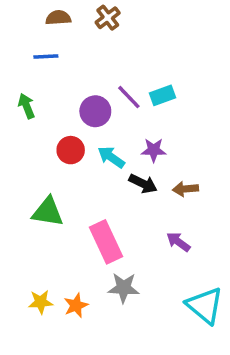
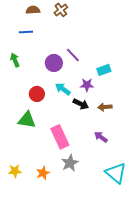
cyan rectangle: (162, 95) -> (104, 70), moved
red circle: (71, 150) -> (37, 94), moved
gray star: (124, 288) -> (70, 163), turned -30
yellow star: (41, 302) -> (15, 171), moved

